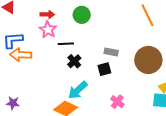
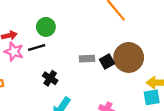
black line: (66, 44) -> (37, 47), moved
black square: (104, 69) -> (107, 61), moved

